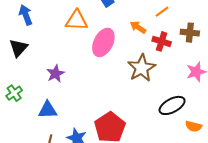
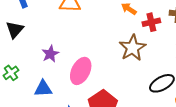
red cross: (162, 41) -> (151, 22), turned -30
pink ellipse: (103, 42) -> (81, 71), moved

